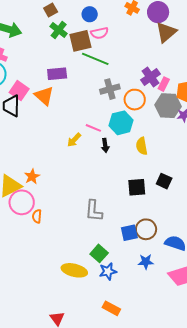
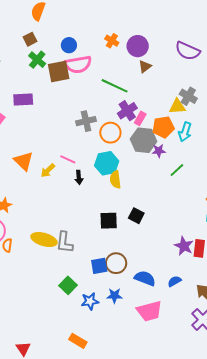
brown triangle: (166, 32) -> (145, 66), size x0.6
pink semicircle: (99, 33) -> (78, 64), size x1.5
green line: (95, 59) -> (115, 86), moved
purple rectangle: (57, 74) -> (23, 99), moved
orange triangle: (44, 96) -> (24, 161), moved
cyan hexagon: (121, 123) -> (107, 163), moved
yellow ellipse: (74, 270) -> (44, 239), moved
blue star: (108, 271) -> (90, 301), moved

